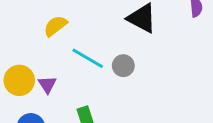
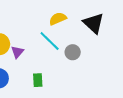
yellow semicircle: (55, 26) -> (58, 19), moved

